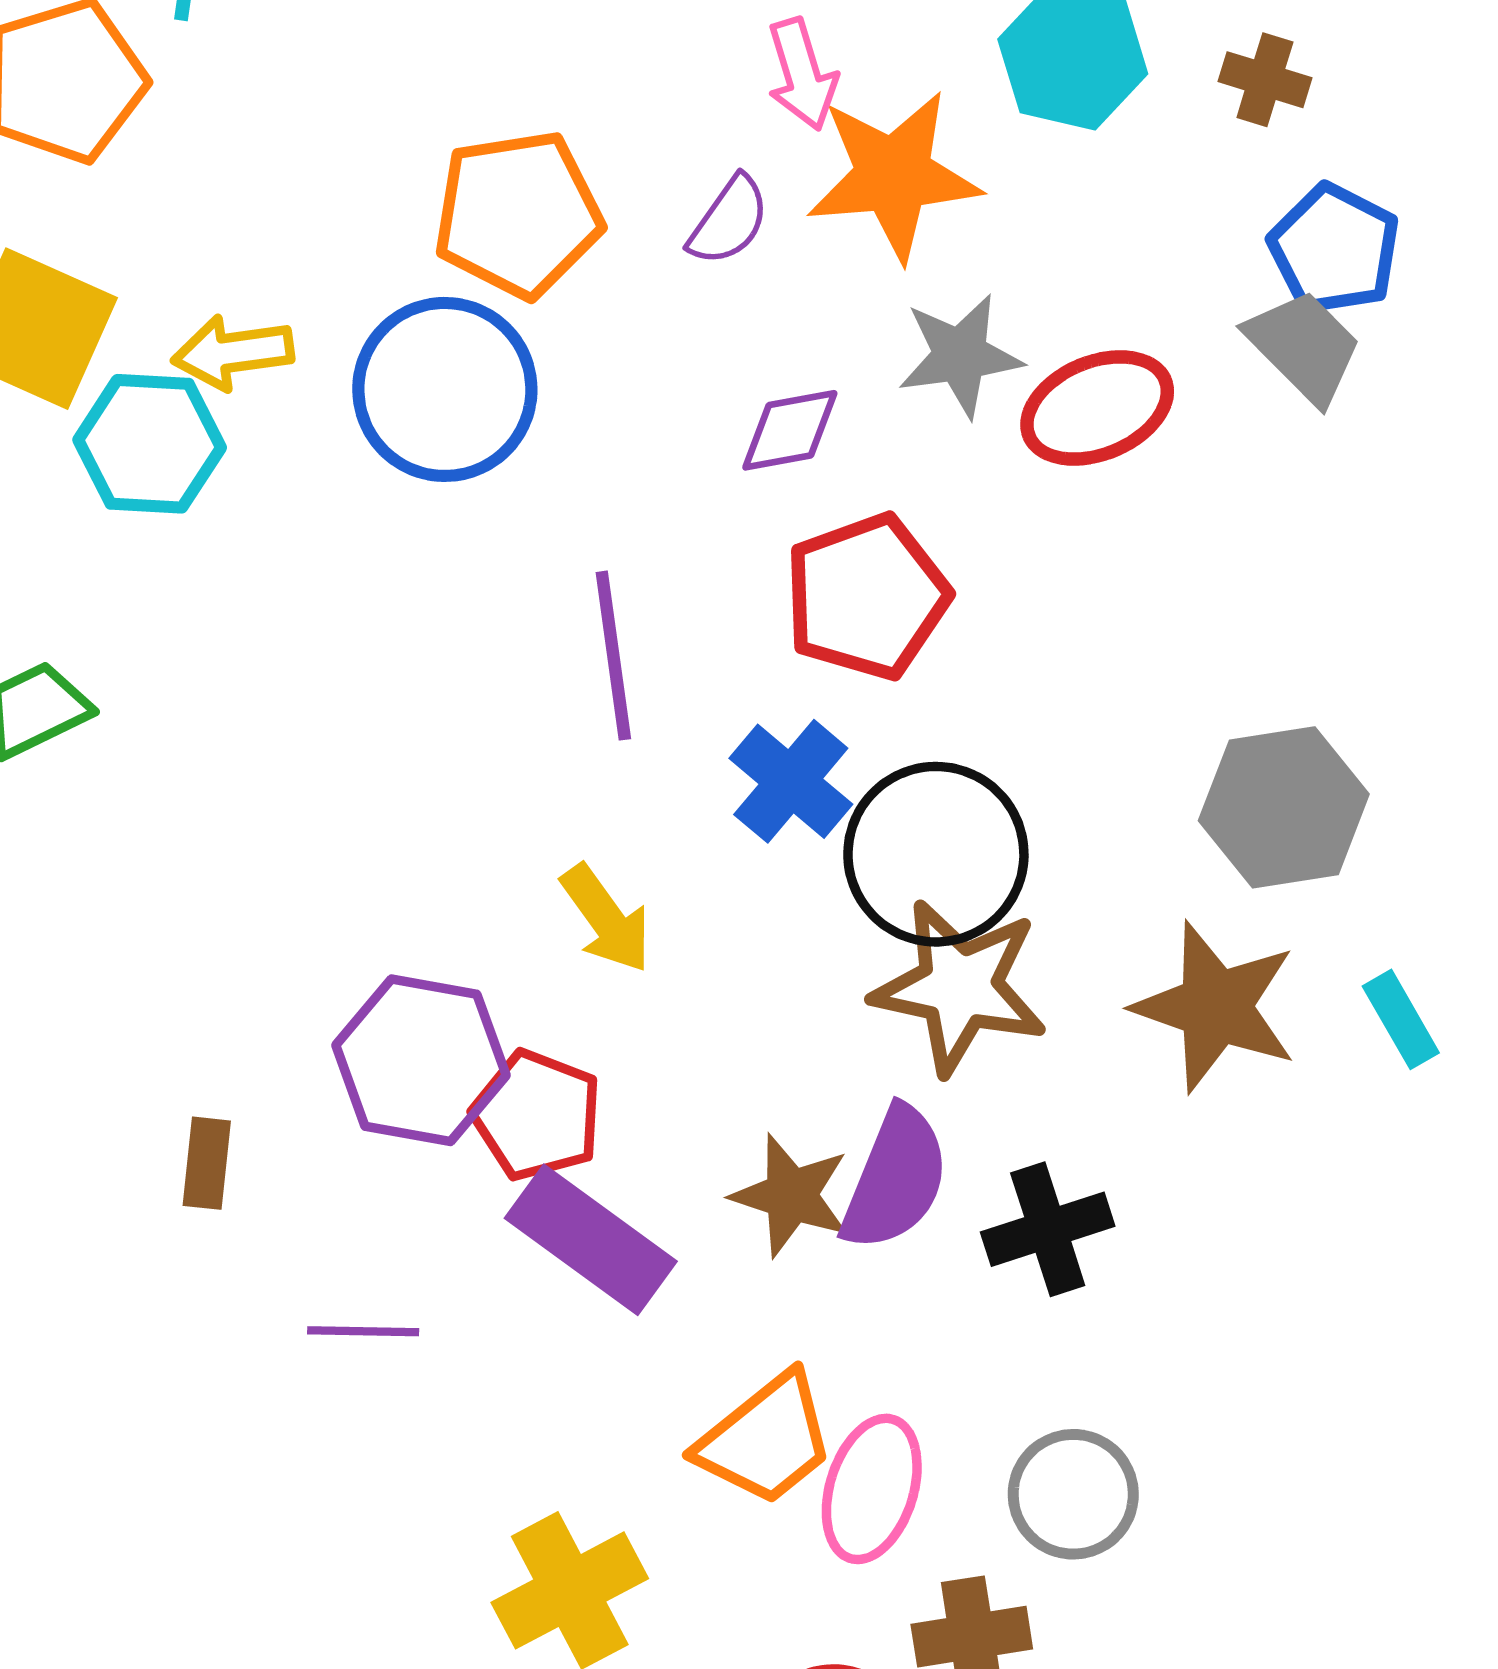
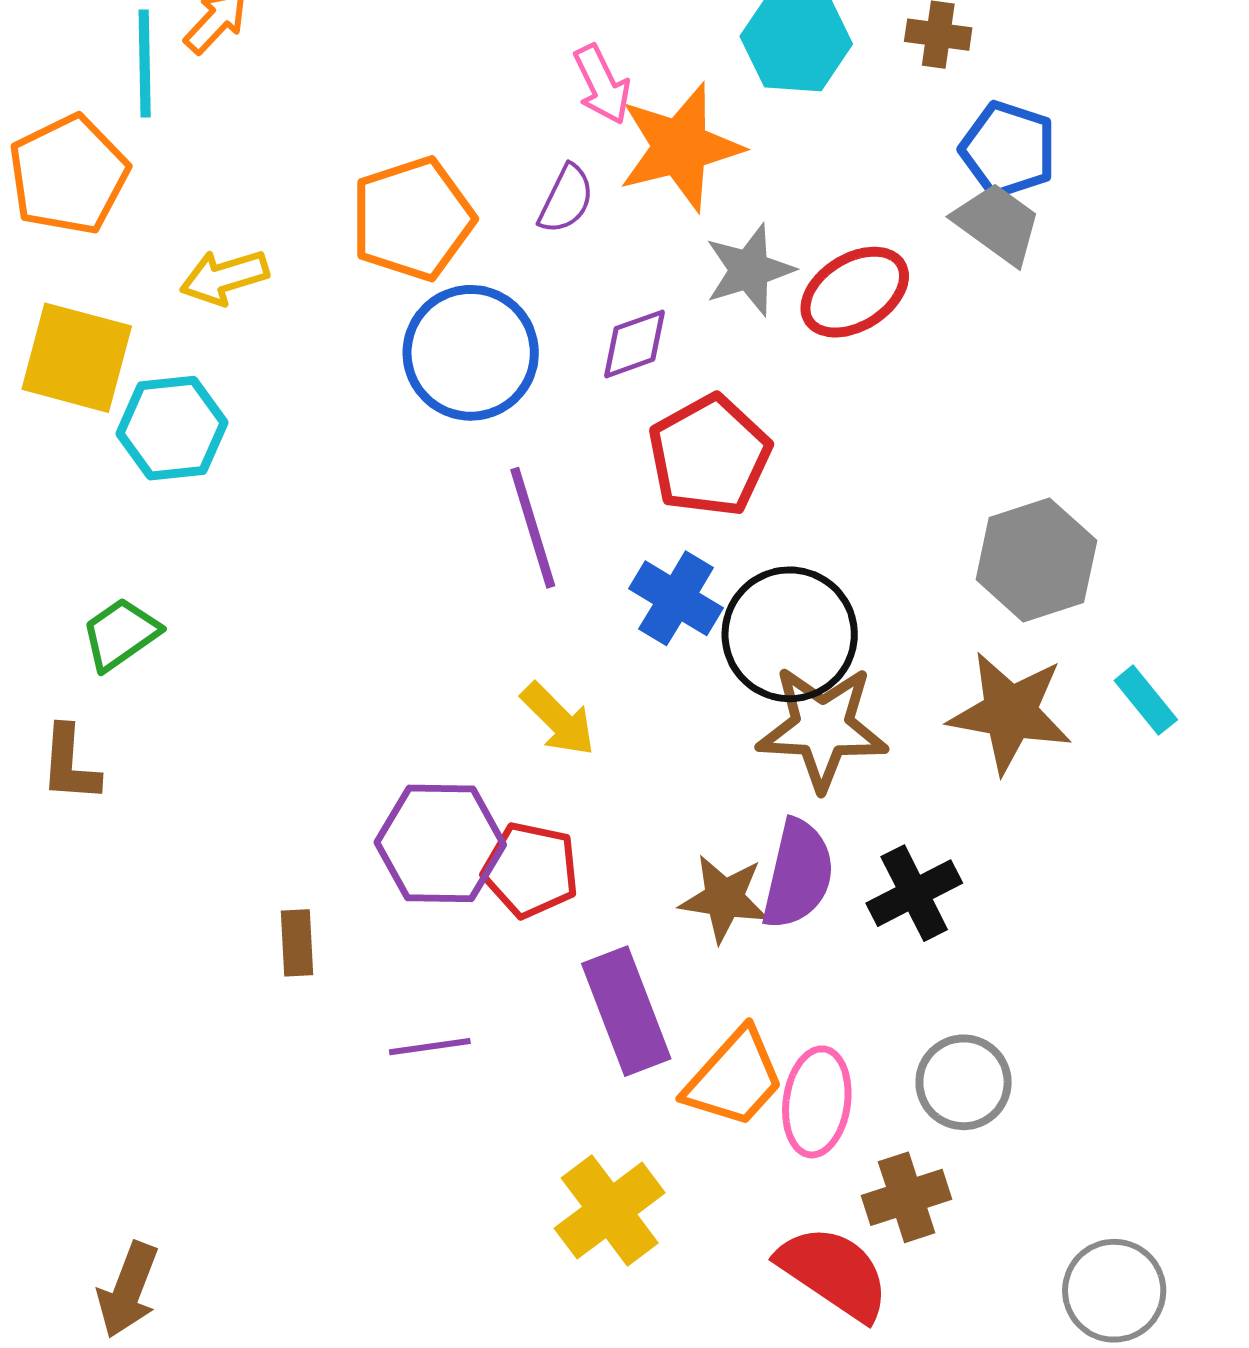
yellow arrow: (233, 352) -> (224, 277), moved
blue circle: (445, 389) -> (471, 353), moved
purple rectangle: (591, 1240) -> (626, 1011), moved, turned 42

